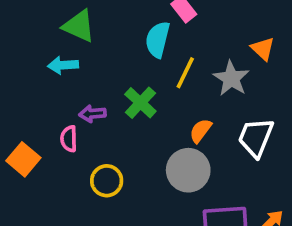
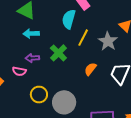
cyan arrow: (63, 65) -> (31, 34), moved
pink semicircle: (69, 139) -> (19, 71), turned -80
gray circle: (188, 170) -> (64, 102), moved

